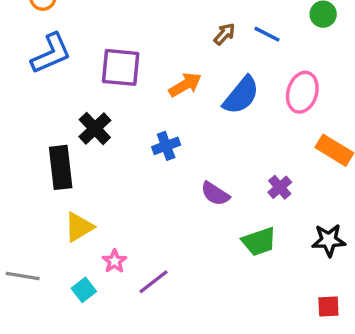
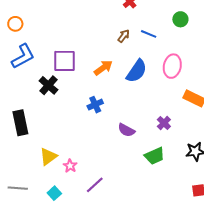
black cross: (95, 129) -> (48, 85), moved
black rectangle: (61, 167) -> (20, 123), moved
pink star: (115, 261) -> (70, 166), moved

